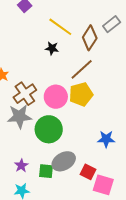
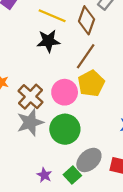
black star: (52, 48) -> (48, 41), size x1.5
green square: (46, 171) -> (72, 175), turned -35

